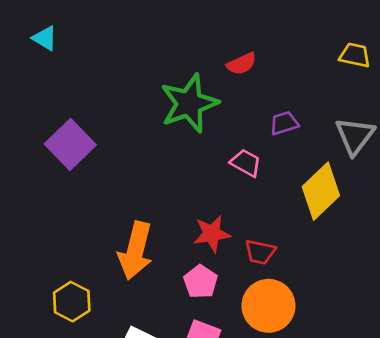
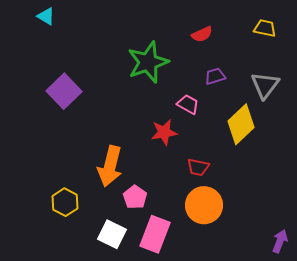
red semicircle: (242, 64) -> (202, 34), moved
red star: (212, 234) -> (164, 132), moved
pink pentagon: (201, 282) -> (135, 197), moved

